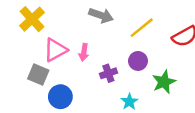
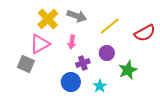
yellow cross: (32, 19) -> (48, 19), moved
pink arrow: (84, 52) -> (72, 42), moved
blue circle: (60, 97) -> (71, 82), moved

